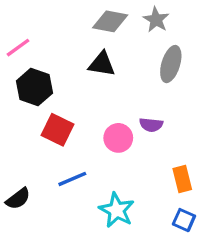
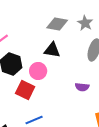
pink circle: (118, 138) -> (38, 71), moved

